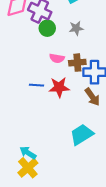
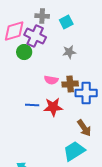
green circle: (47, 28) -> (24, 52), moved
brown arrow: (92, 97) -> (84, 128), moved

